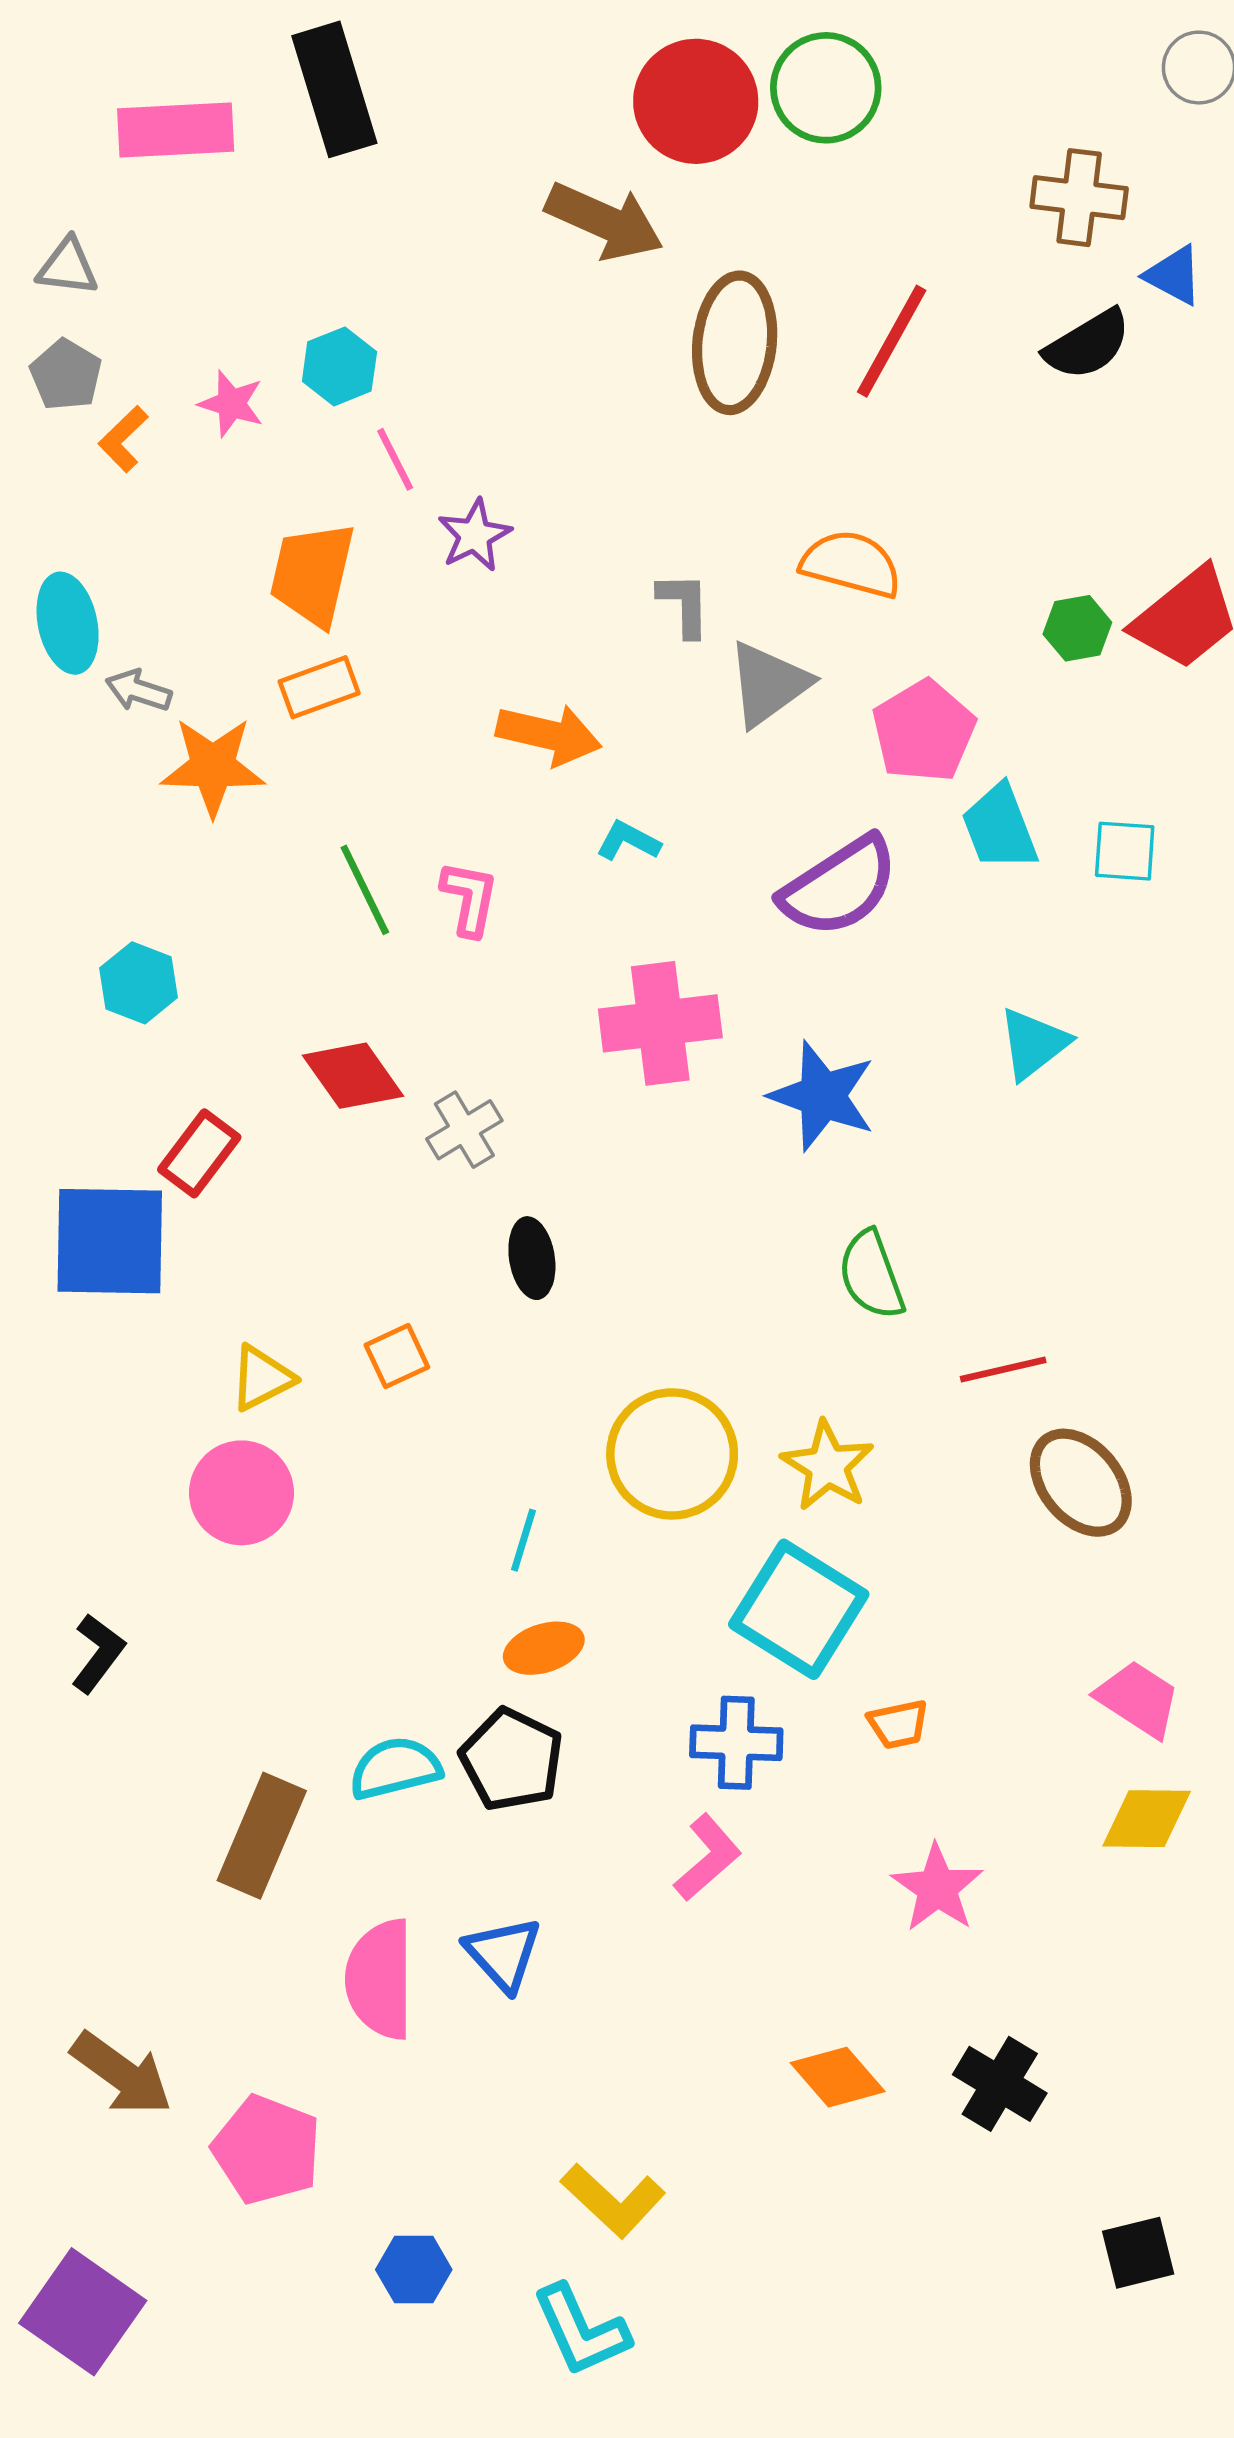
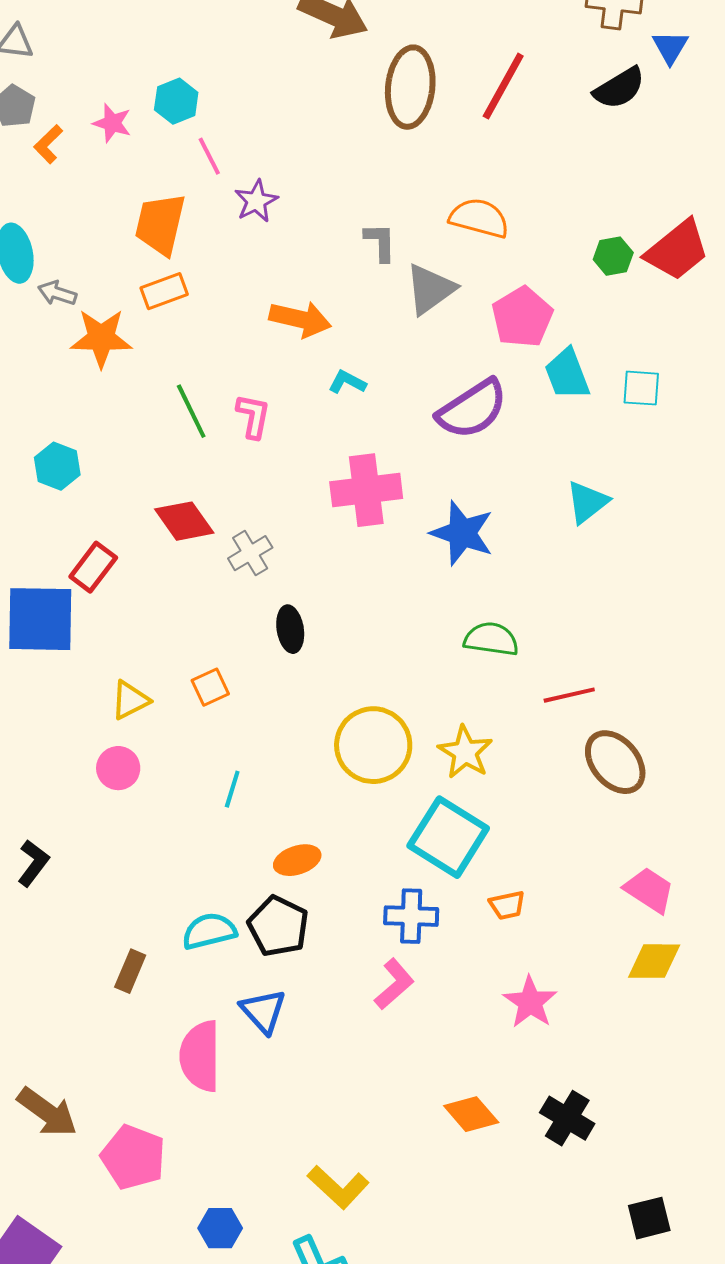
blue triangle: (1174, 275) -> (670, 47), turned 33
green semicircle: (871, 1275) -> (491, 639), turned 118
pink circle: (241, 1493) -> (118, 768), size x0.7
cyan line: (523, 1540) -> (232, 789), moved
brown rectangle: (262, 1836) -> (130, 971), size x0.6
blue triangle: (503, 1954) -> (263, 1011), moved

